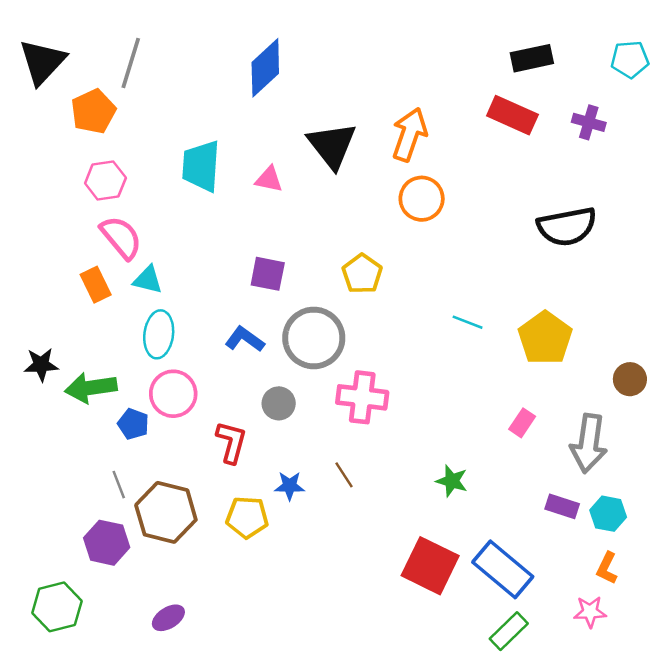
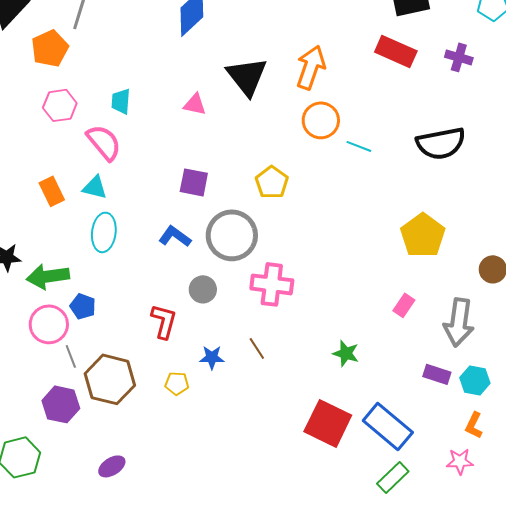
cyan trapezoid: (201, 166) -> (121, 101), moved, size x0.6
pink semicircle: (121, 237) -> (104, 142), moved
cyan line: (468, 322) -> (359, 146), moved
pink circle: (173, 394) -> (49, 324), moved
yellow pentagon: (247, 517) -> (177, 383), size x0.7

